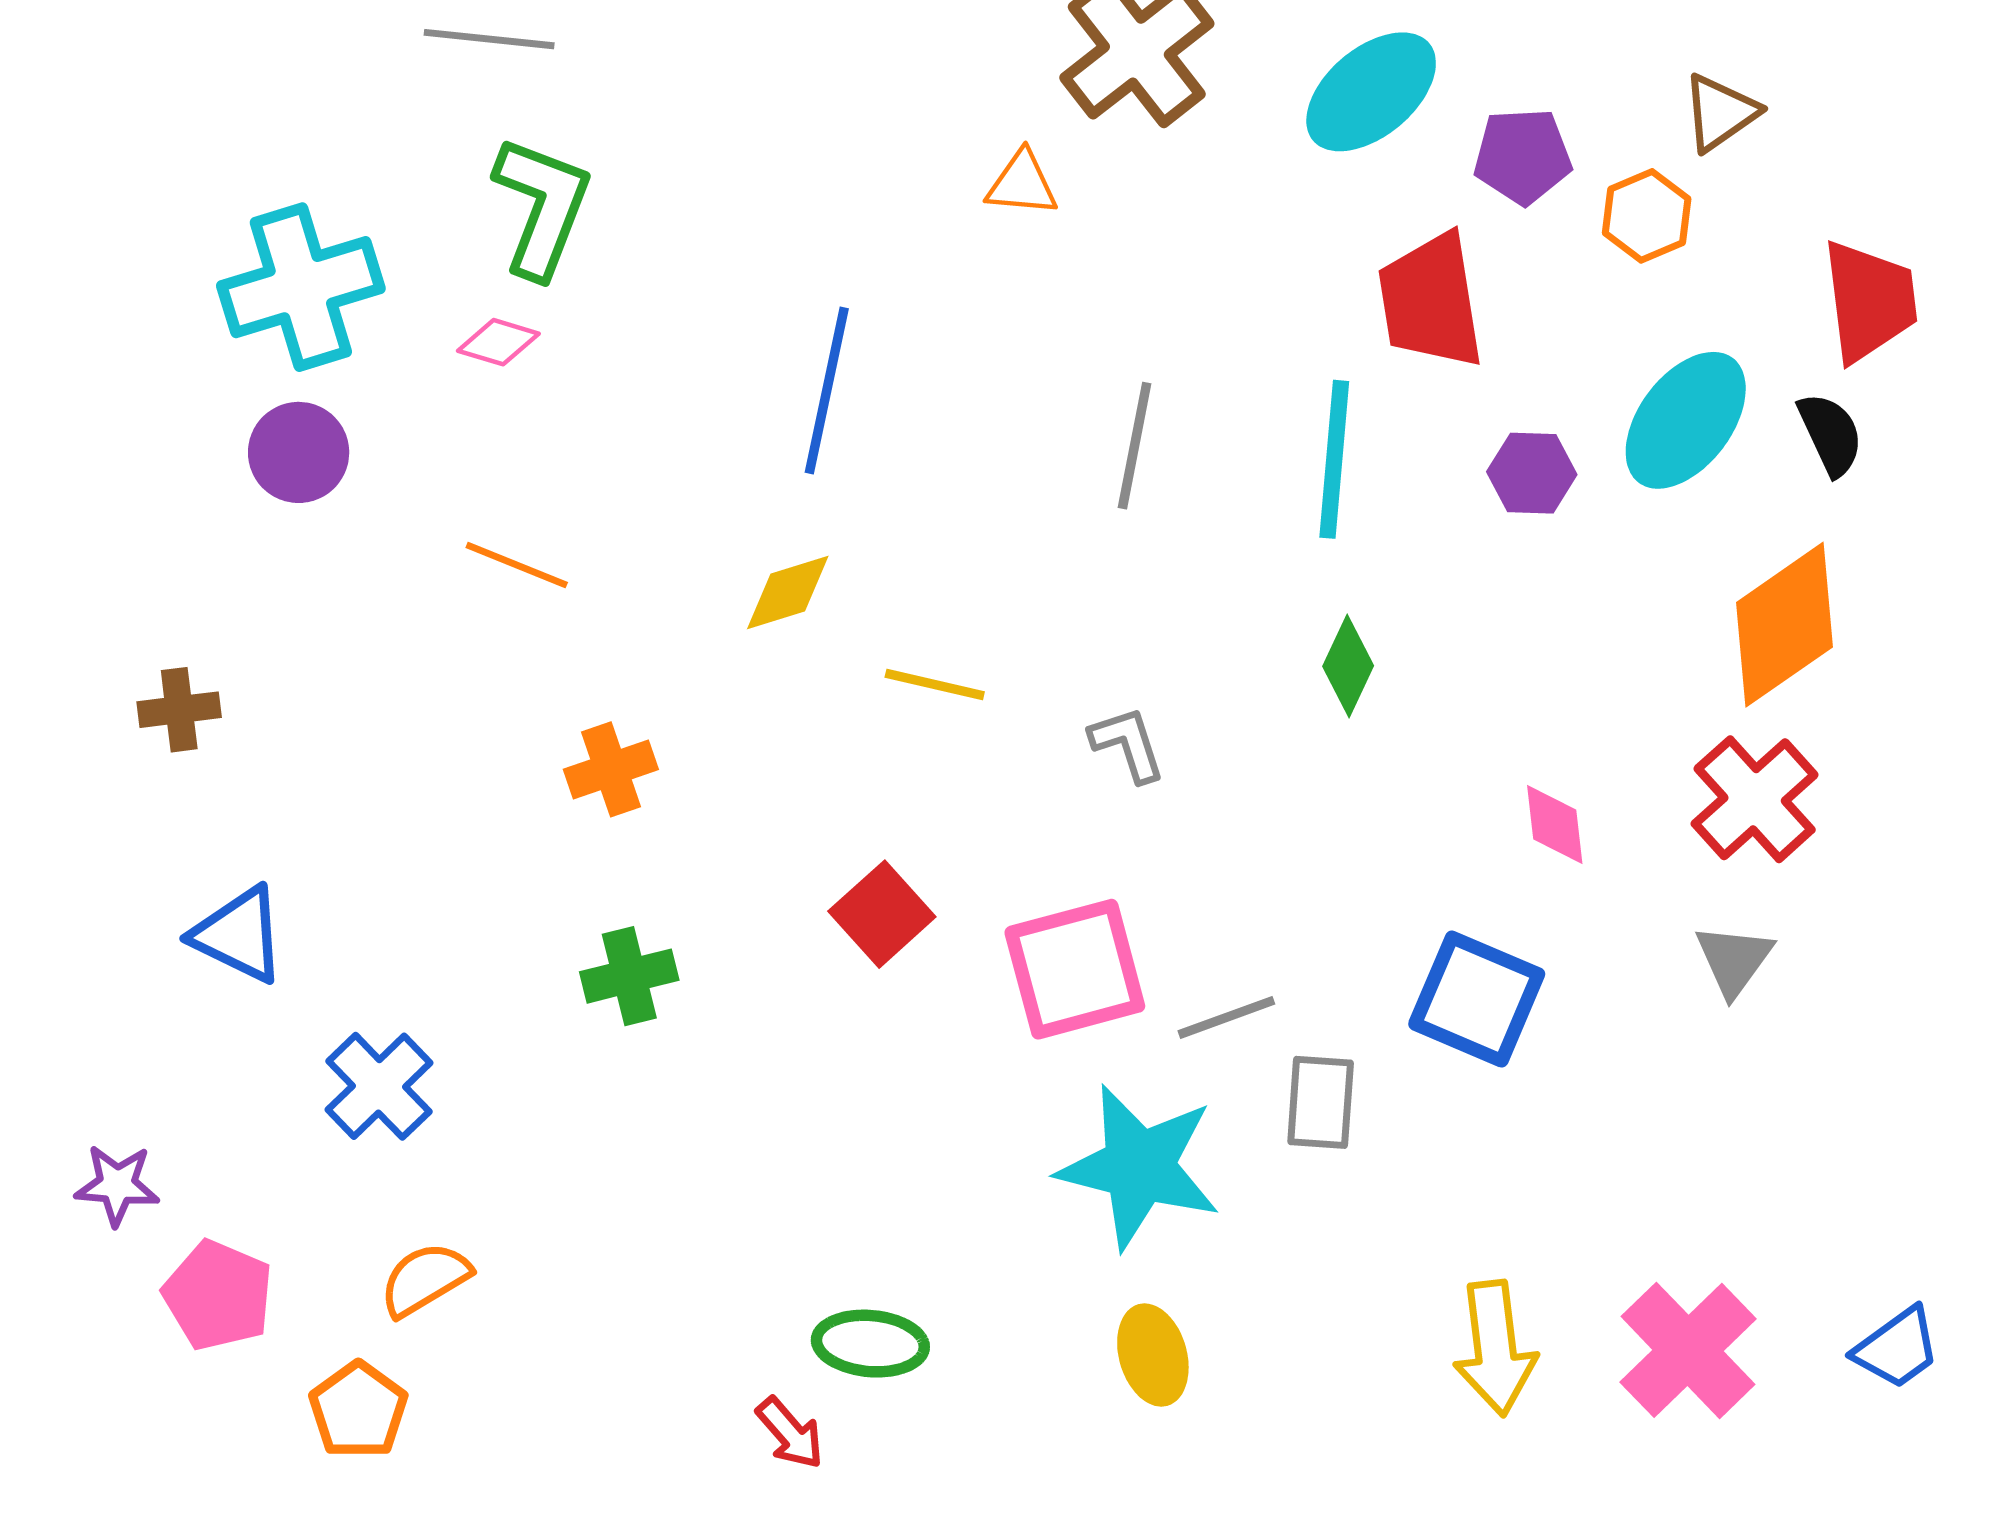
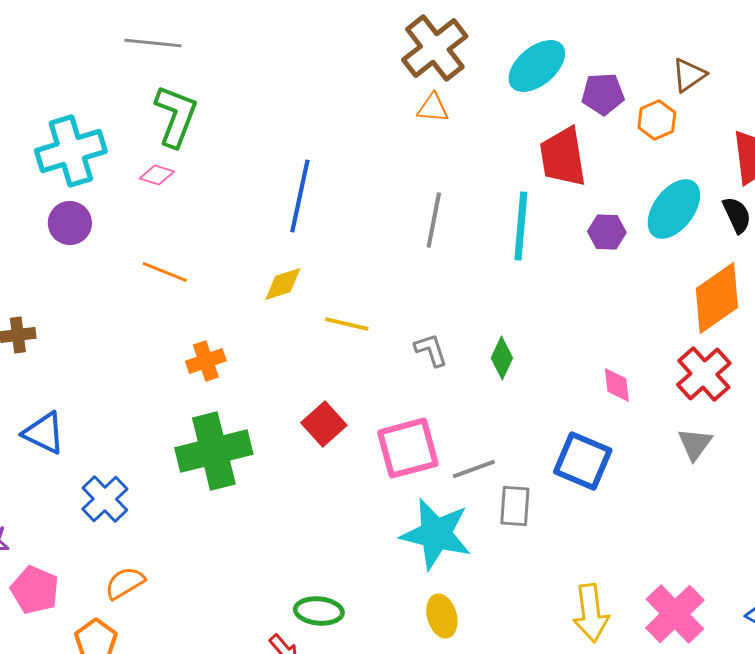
orange triangle: (1022, 184) -> (433, 108), moved
green diamond: (1348, 666) -> (502, 358), moved
green cross: (629, 976) -> (214, 451), size x1.8

